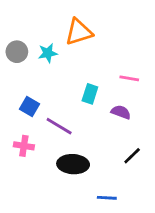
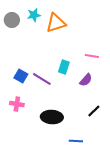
gray circle: (17, 52) -> (12, 20), moved
cyan star: (48, 53) -> (34, 15), moved
purple semicircle: (121, 112) -> (86, 80), turned 112
purple line: (59, 126) -> (42, 79), moved

